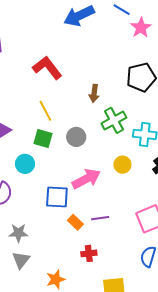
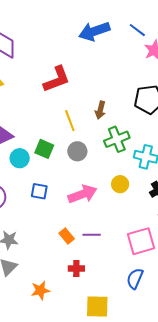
red L-shape: (47, 68) -> (57, 79), turned 100
yellow line: (45, 111) -> (70, 121), moved
cyan circle: (25, 164) -> (20, 158), moved
blue square: (57, 197) -> (39, 191), moved, size x0.7

